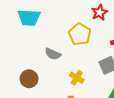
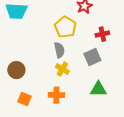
gray semicircle: (53, 54) -> (59, 50), moved, turned -126

